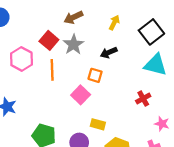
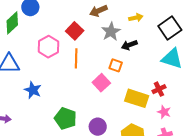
yellow arrow: (114, 23) -> (136, 18), turned 48
gray star: (74, 44) -> (111, 32), moved
yellow rectangle: (98, 124) -> (137, 98), moved, size x1.6
pink star: (162, 124) -> (164, 112), moved

